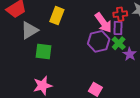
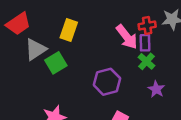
purple hexagon: (99, 41) -> (107, 82), moved
green square: (44, 52) -> (56, 63), moved, turned -36
purple star: (130, 54) -> (156, 89), moved

